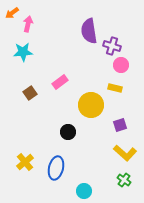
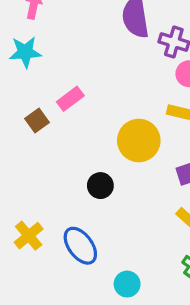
pink rectangle: (60, 82) -> (70, 99), moved
blue ellipse: (56, 168) -> (80, 246), turned -50

